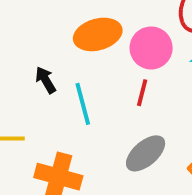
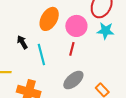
orange ellipse: (98, 34) -> (49, 19), turned -45

